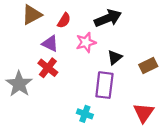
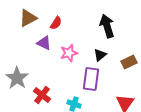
black arrow: (108, 18) -> (107, 26), moved, turned -85
pink star: (86, 42) -> (69, 53), moved
red cross: (48, 68) -> (42, 95), moved

